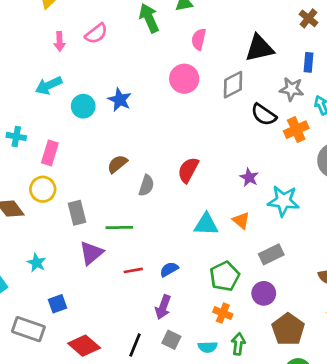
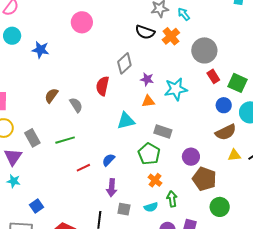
gray diamond: (233, 85) -> (124, 63), moved
cyan circle: (83, 106) -> (12, 36), moved
gray semicircle: (146, 185) -> (76, 105), turned -35
orange triangle: (241, 220) -> (148, 101), moved, turned -32
purple triangle: (91, 253) -> (13, 157), moved
gray rectangle: (271, 254) -> (163, 132), moved, turned 60
purple circle: (264, 293) -> (191, 157), moved
orange cross: (223, 313) -> (155, 180), turned 32

